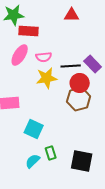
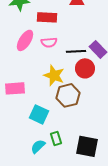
red rectangle: (29, 31) -> (47, 17), moved
yellow star: (47, 78) -> (54, 75), moved, turned 30
brown hexagon: (79, 99) -> (68, 95), moved

